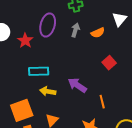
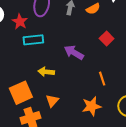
cyan rectangle: (39, 71) -> (33, 40), moved
purple arrow: (77, 85) -> (74, 52), moved

